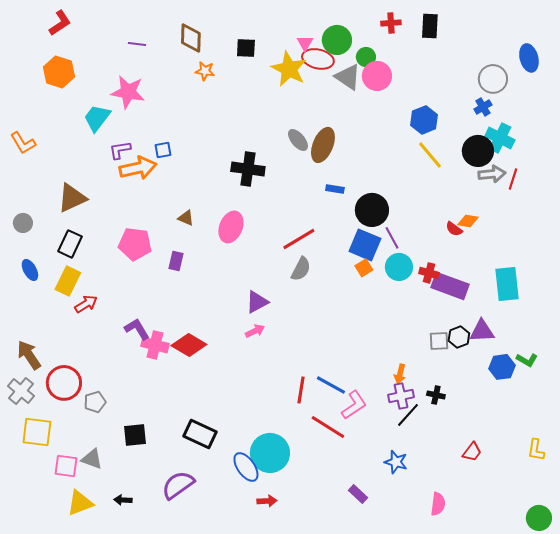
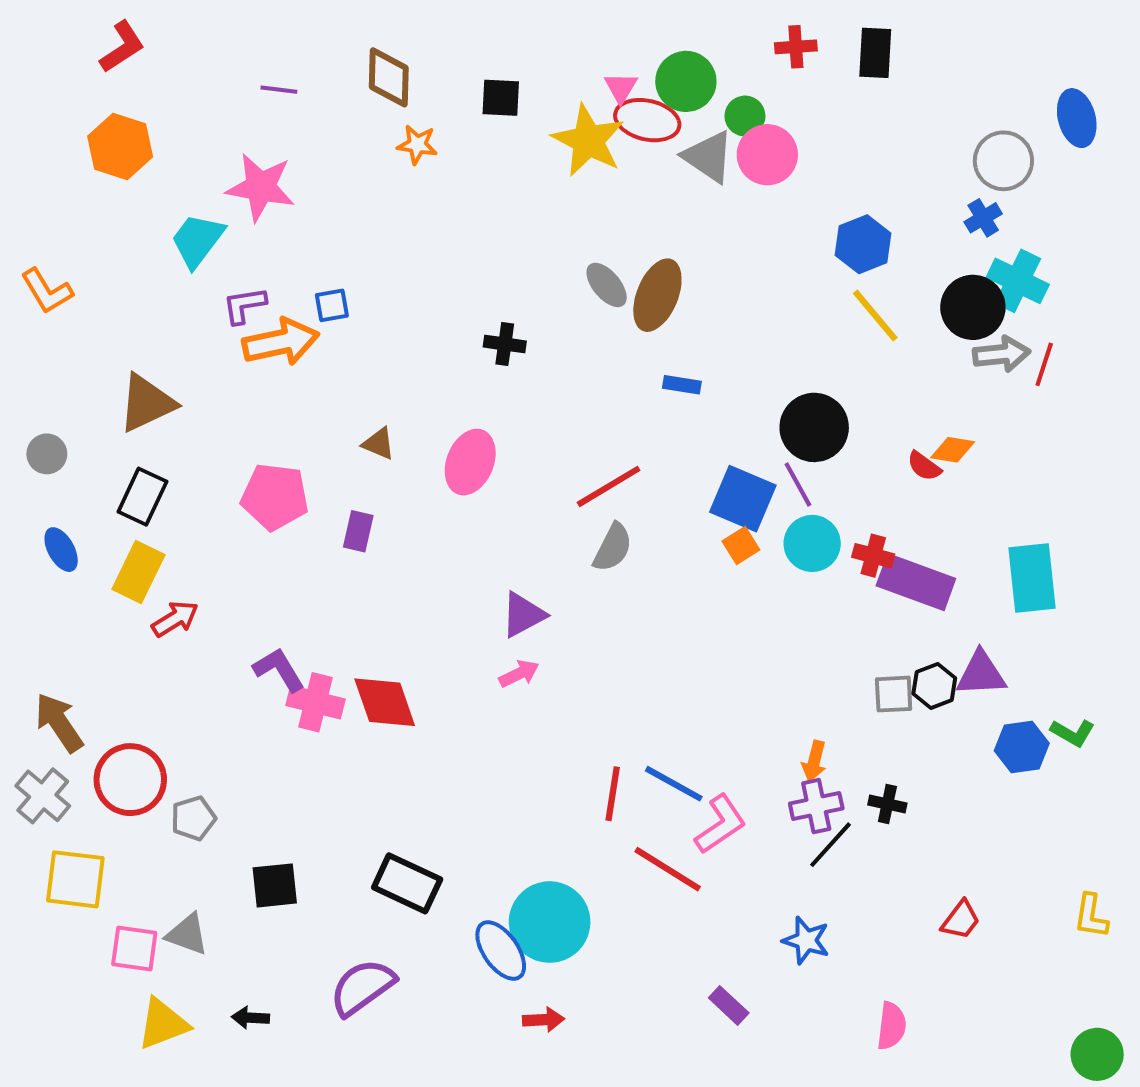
black cross: (248, 169) -> (505, 344), size x0.6
black circle: (372, 210) -> (814, 427), moved
red diamond: (189, 345) -> (385, 702), turned 40

